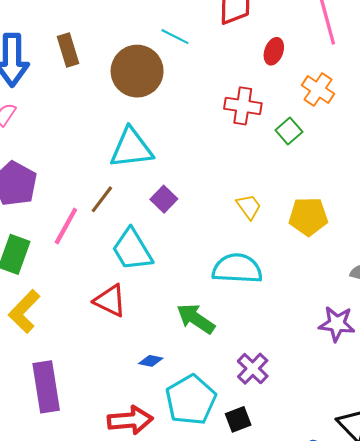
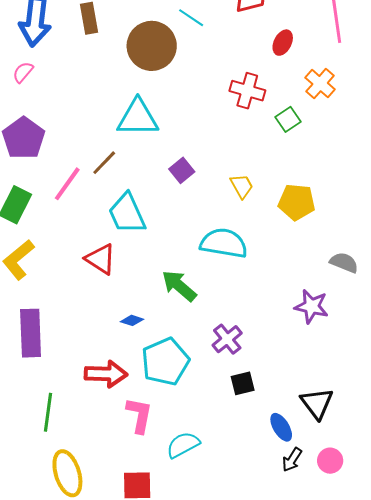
purple square: (164, 199) -> (182, 170), moved
black square: (238, 419) -> (243, 383), moved

